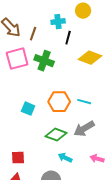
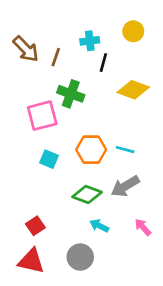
yellow circle: (83, 11) -> (133, 31), moved
pink square: (17, 59) -> (42, 116), moved
red square: (18, 158) -> (35, 226), turned -32
pink arrow: (97, 159) -> (143, 227), turned 32

